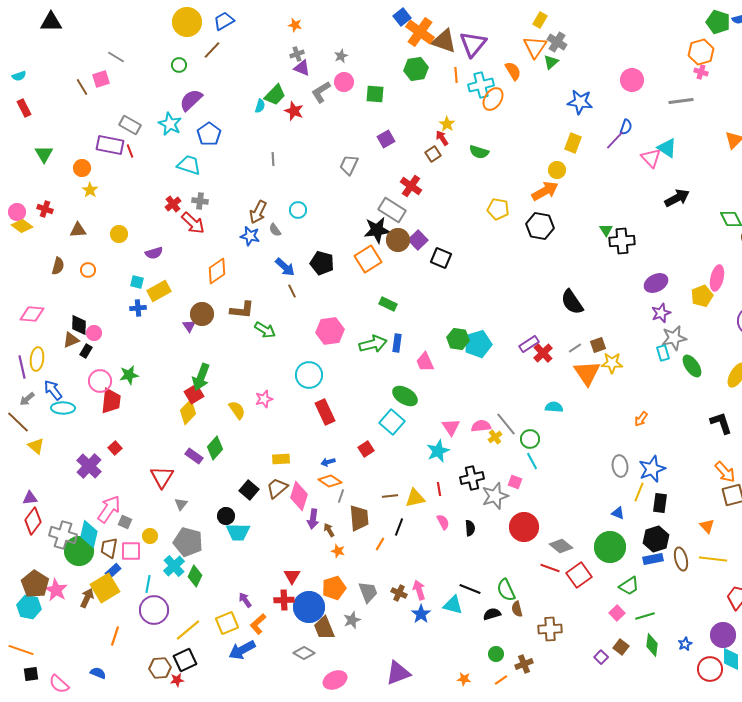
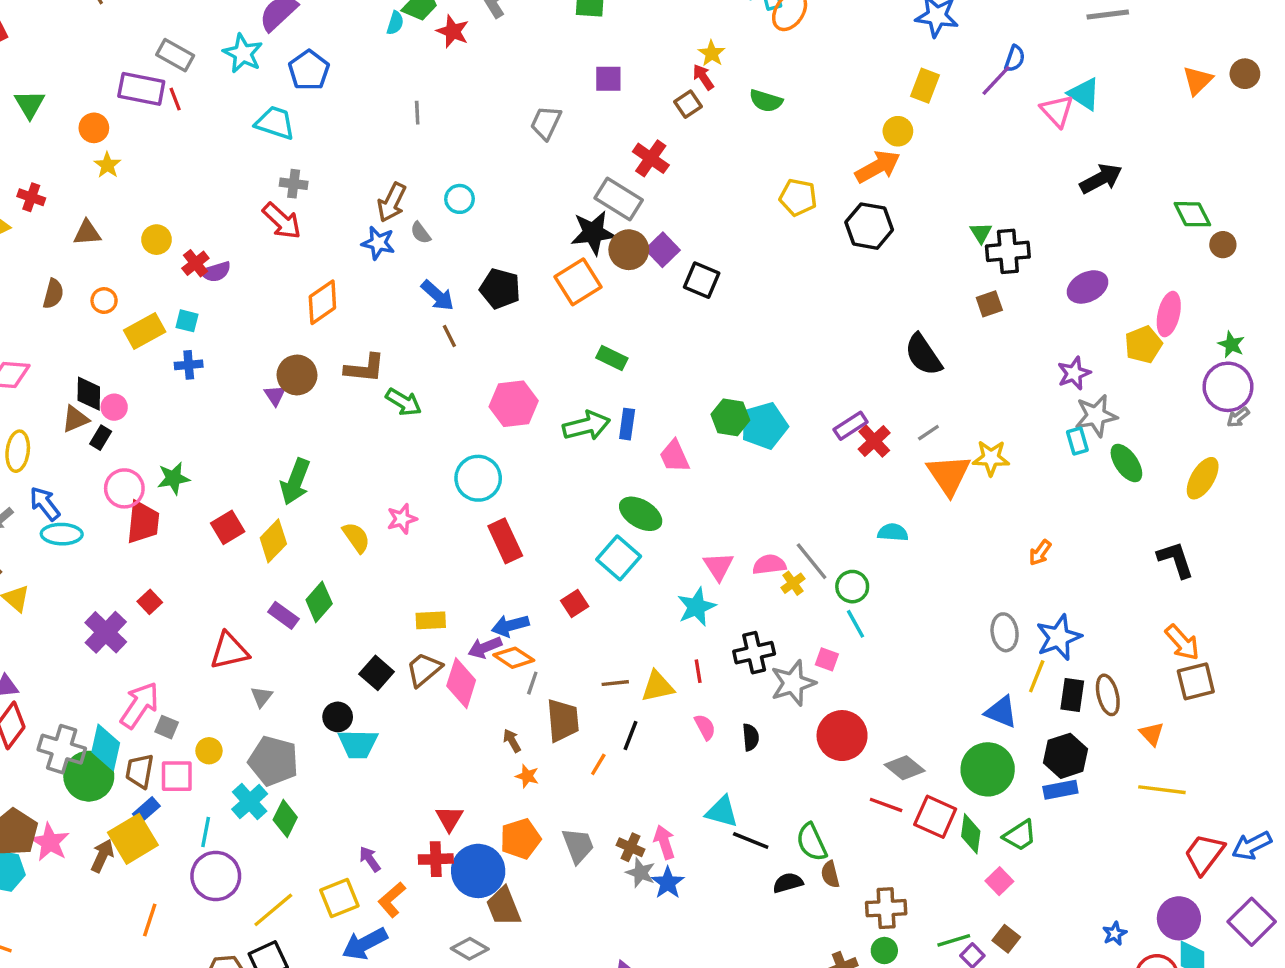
purple square: (386, 139) -> (608, 79), turned 30
red cross: (173, 204) -> (195, 263), moved
purple ellipse: (656, 283) -> (1087, 287), moved
yellow rectangle: (159, 291) -> (145, 331), moved
brown square: (598, 345) -> (989, 304), moved
red square: (194, 394) -> (228, 527), moved
blue arrow: (328, 462) -> (510, 626), size x1.5
red triangle: (162, 477) -> (229, 651), turned 45
blue triangle: (618, 513) -> (1001, 712), size x1.5
purple arrow: (313, 519) -> (485, 648), moved, turned 60
brown ellipse: (681, 559) -> (1108, 695), moved
red square: (579, 575) -> (935, 817), turned -30
cyan triangle: (453, 605) -> (722, 812), moved
green line: (645, 616) -> (954, 940), moved
gray star: (352, 620) -> (641, 873), moved, turned -30
green diamond: (652, 645) -> (971, 834), moved
green circle: (496, 654) -> (884, 951), moved

